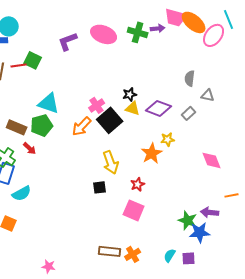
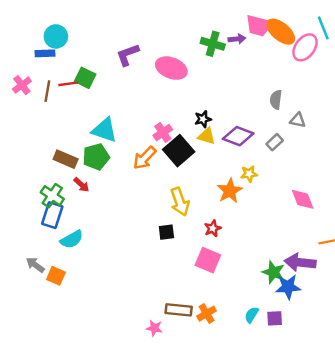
pink ellipse: (104, 34) -> (171, 68), moved
purple arrow: (210, 212) -> (300, 262), size x1.4
pink star: (49, 266) -> (154, 328), moved

